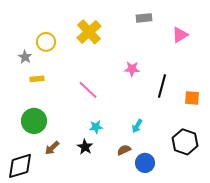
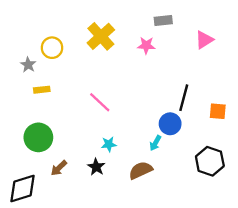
pink star: (132, 69) -> (146, 45), moved
brown semicircle: (124, 150) -> (141, 170), size x1.5
blue circle: (145, 163) -> (170, 124), moved

